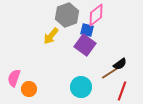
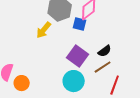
purple square: (85, 45) -> (78, 56), moved
black semicircle: (120, 64) -> (105, 51), moved

